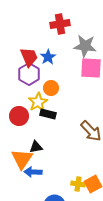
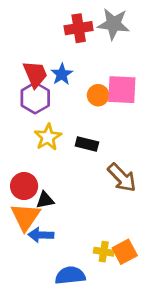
gray star: (85, 46) -> (113, 24), moved
orange circle: (51, 88) -> (98, 95), moved
black rectangle: (48, 114) -> (87, 144), moved
red circle: (19, 116) -> (24, 186), moved

